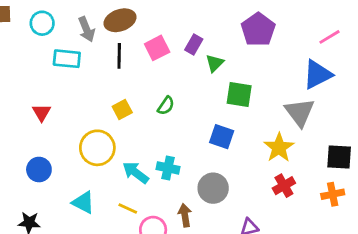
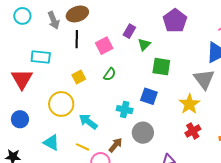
pink square: (157, 48) -> (104, 46), moved
cyan rectangle: (67, 59) -> (41, 57), moved
red triangle: (41, 113) -> (22, 79), size x1.6
cyan cross: (168, 168) -> (125, 110), moved
brown arrow: (185, 215) -> (116, 145), moved, turned 49

